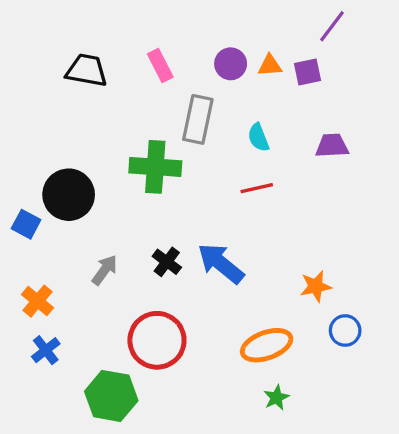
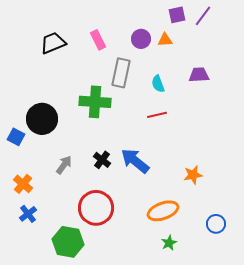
black trapezoid: (87, 70) -> (53, 43), turned -32
purple square: (307, 72) -> (177, 15), moved
purple trapezoid: (332, 146) -> (199, 75), moved
blue circle: (345, 330) -> (216, 224), moved

